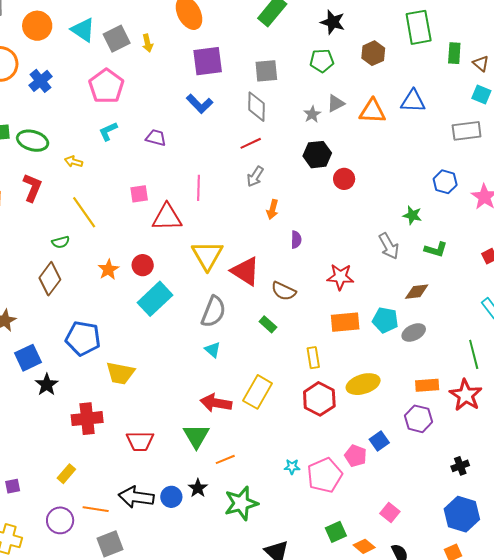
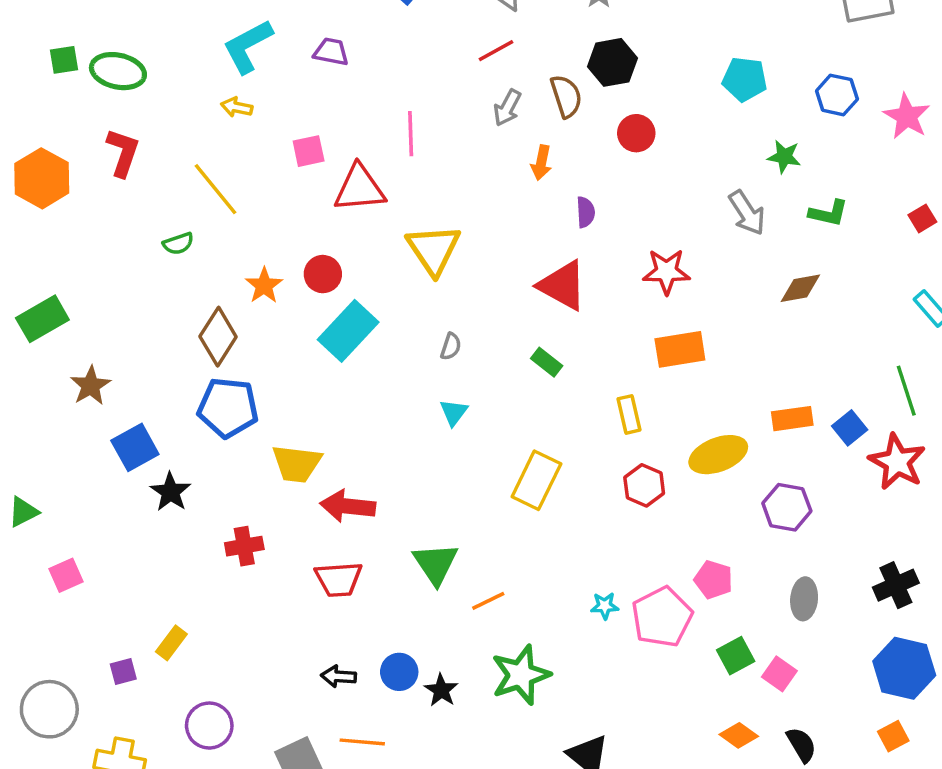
cyan L-shape: (108, 131) -> (248, 46), size x1.6
yellow arrow: (74, 162) -> (237, 107), moved
red circle: (344, 179) -> (636, 133), moved
red triangle: (245, 271) -> (563, 285), moved
brown diamond: (50, 279) -> (218, 337), moved
brown semicircle: (284, 291) -> (566, 96), moved, turned -130
gray semicircle: (213, 312) -> (451, 346), size x0.5
cyan pentagon: (385, 320) -> (745, 79), moved
gray ellipse: (414, 332) -> (804, 599), moved, turned -55
cyan triangle: (213, 350) -> (454, 412), turned 30
orange rectangle: (427, 385) -> (792, 419), moved
red hexagon: (319, 399) -> (644, 485), size x0.7
red arrow: (216, 403) -> (348, 506), moved
red cross: (87, 419) -> (244, 546), size x0.7
purple hexagon: (418, 419) -> (787, 507), moved
blue square: (379, 441) -> (850, 428), moved
black cross: (460, 466) -> (896, 585), size x1.4
yellow rectangle: (66, 474) -> (171, 643), moved
black star: (198, 488) -> (441, 690), moved
black arrow: (136, 497) -> (339, 676), size x0.6
orange line: (96, 509) -> (362, 742), moved
green square: (336, 532) -> (736, 656), moved

